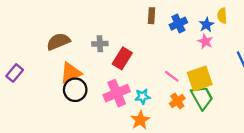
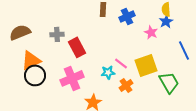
blue star: (206, 25) -> (166, 21), moved
red rectangle: (122, 58) -> (77, 47), turned -60
cyan star: (142, 96) -> (108, 72), moved
green trapezoid: (202, 98) -> (169, 82), moved

